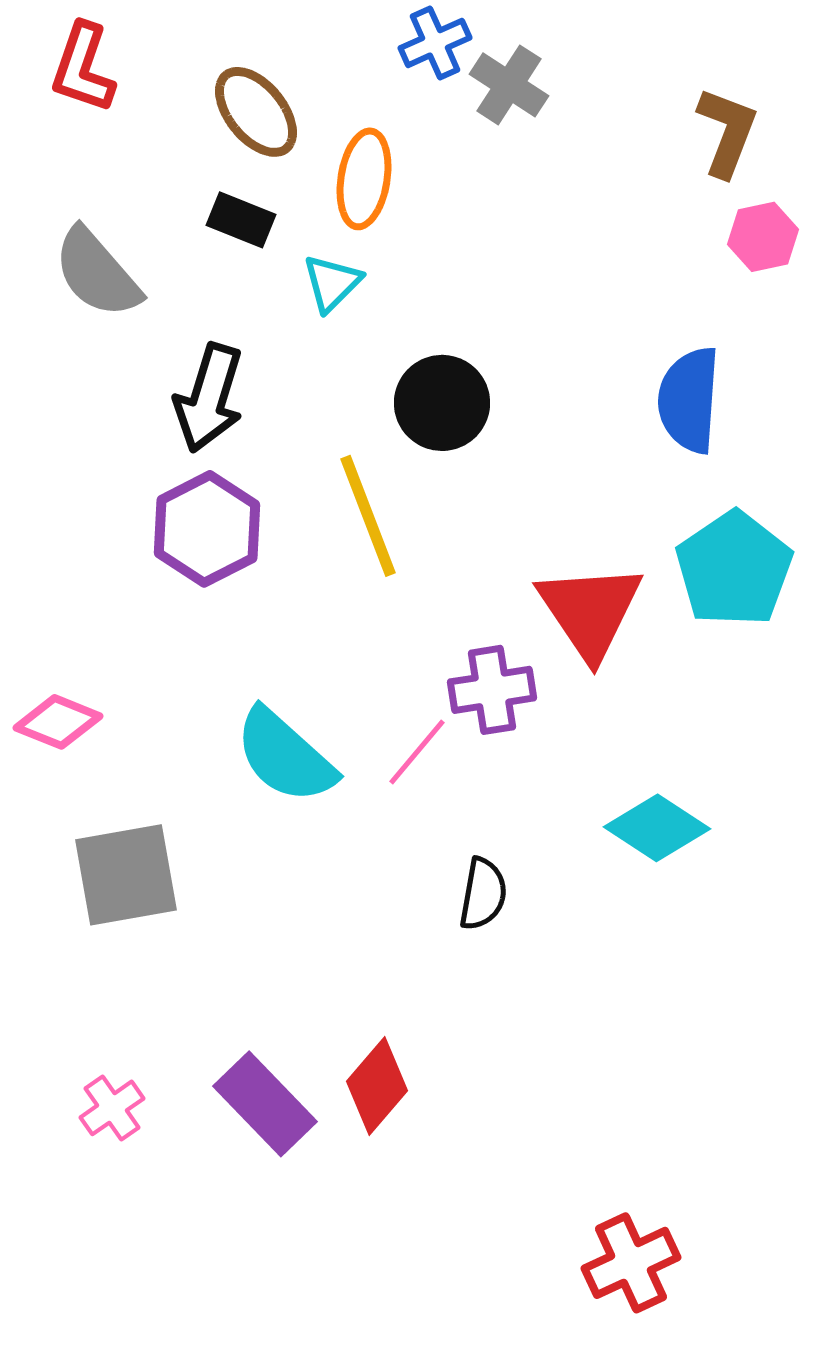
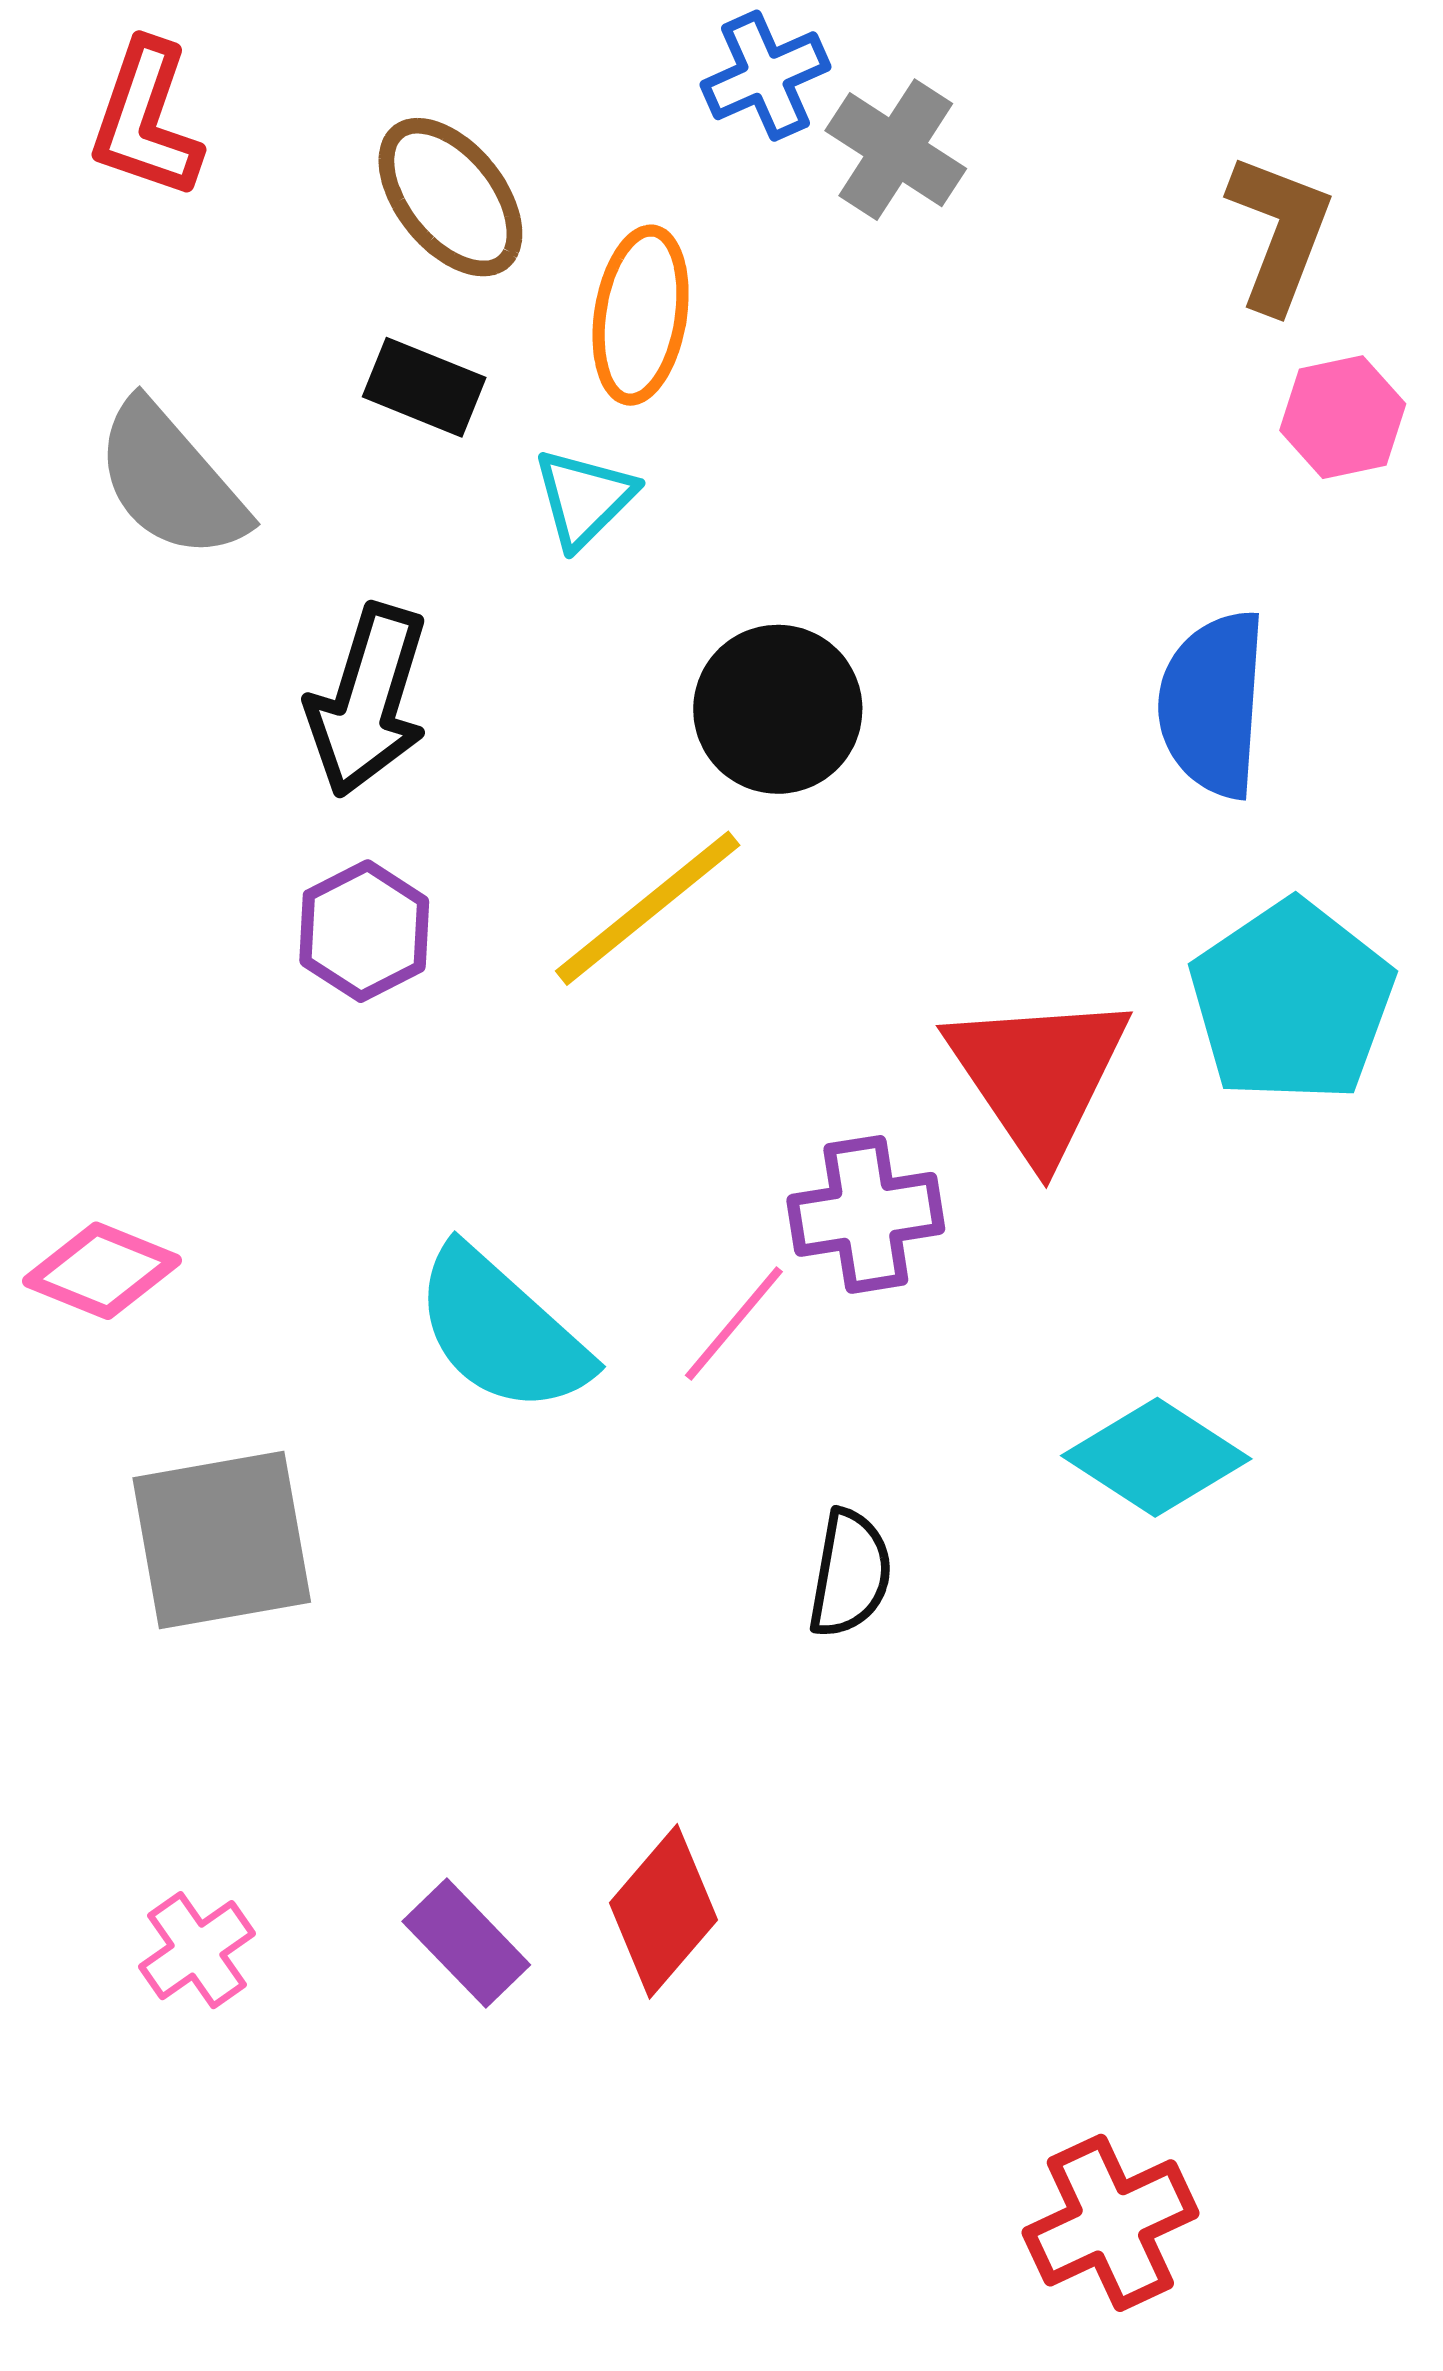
yellow line: (368, 516) -> (648, 908), turned 72
purple hexagon: (207, 529) -> (364, 931), size x0.7
purple rectangle: (265, 1104) -> (466, 1943), size x0.7

